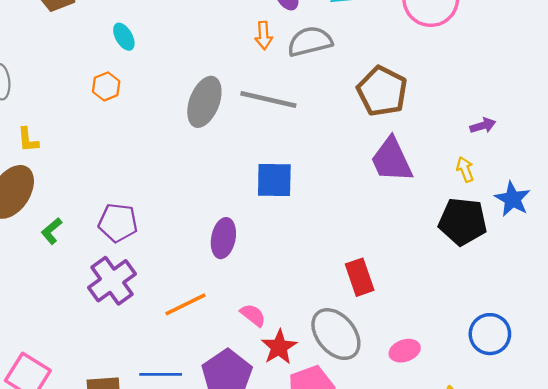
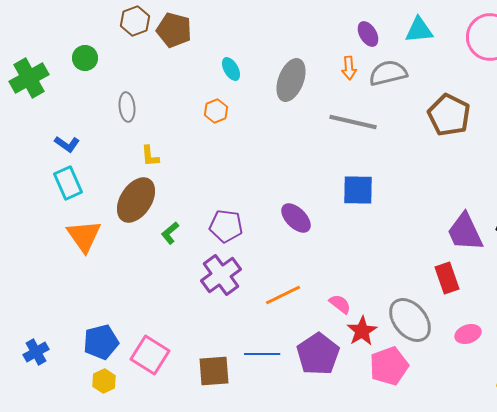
gray ellipse: (204, 102) -> (291, 80), moved
purple trapezoid: (392, 160) -> (465, 232), moved
purple ellipse: (223, 238) -> (296, 218), moved, turned -56
red rectangle: (360, 277) -> (447, 278), moved

